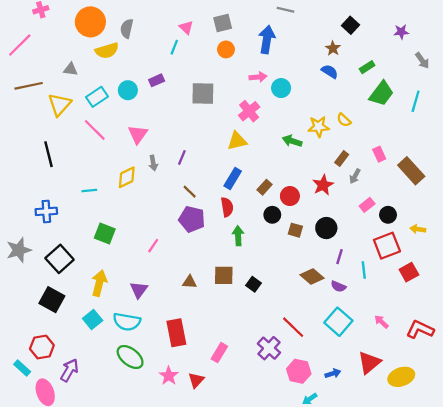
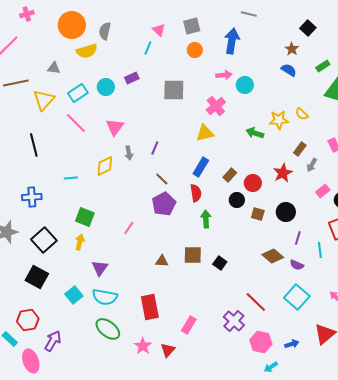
purple pentagon: (192, 219) -> (164, 204), turned 30
yellow arrow: (99, 283) -> (80, 242), moved, size x0.7
purple triangle: (139, 290) -> (100, 268), moved

